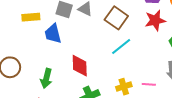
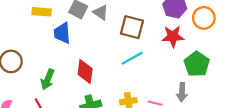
brown square: (116, 18) -> (132, 27), turned -30

